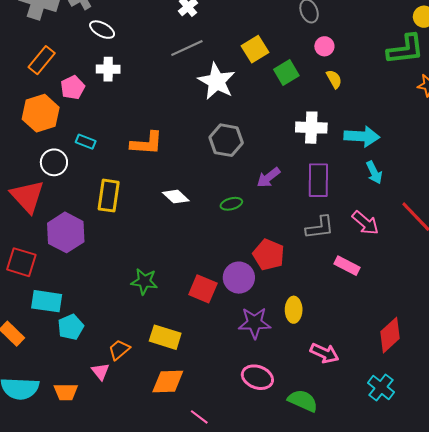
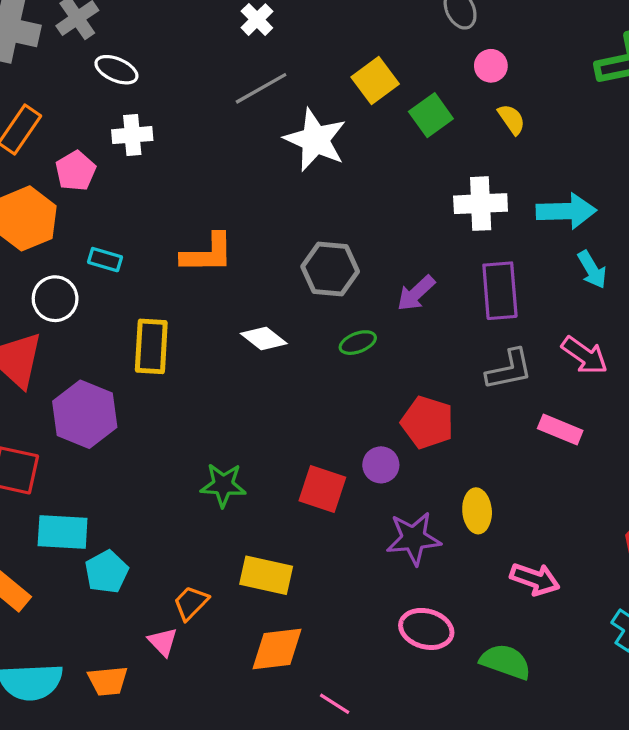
gray hexagon: (226, 140) -> (330, 269), moved
purple circle: (239, 278) -> (381, 465), size x0.7

